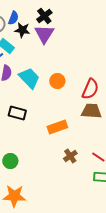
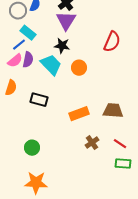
black star: (22, 30) -> (62, 46), moved
red semicircle: (90, 89) -> (112, 42), moved
brown trapezoid: (91, 111) -> (113, 111), moved

